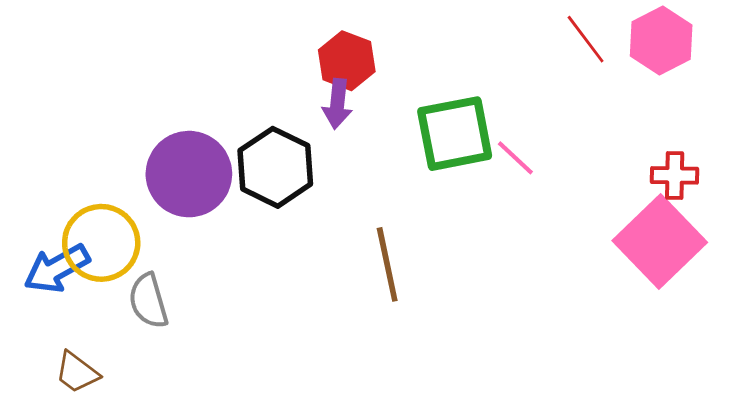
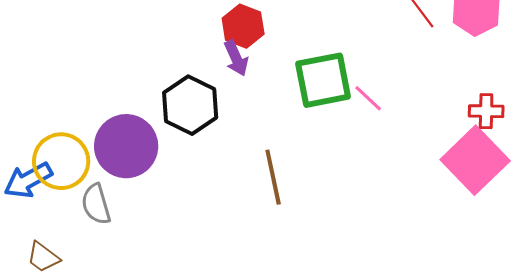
purple arrow: (337, 104) -> (236, 58), turned -30
purple circle: (189, 174) -> (126, 146), moved

